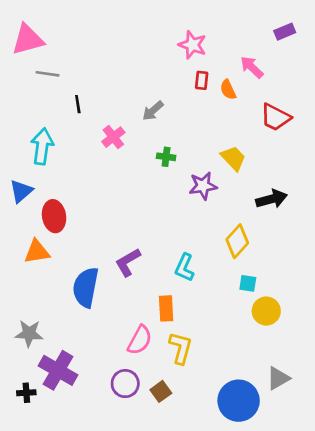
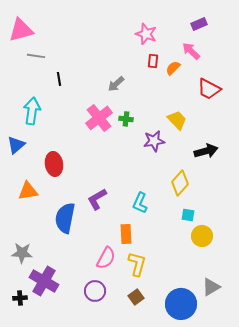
purple rectangle: (285, 32) -> (199, 24), moved
orange semicircle: (228, 90) -> (173, 68), turned 70
pink cross: (113, 137) -> (99, 118), moved, size x1.5
red ellipse: (54, 216) -> (54, 164), moved
brown square: (161, 391) -> (136, 297), moved

